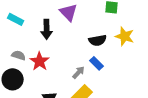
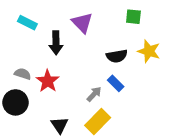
cyan rectangle: (16, 19) -> (27, 23), moved

